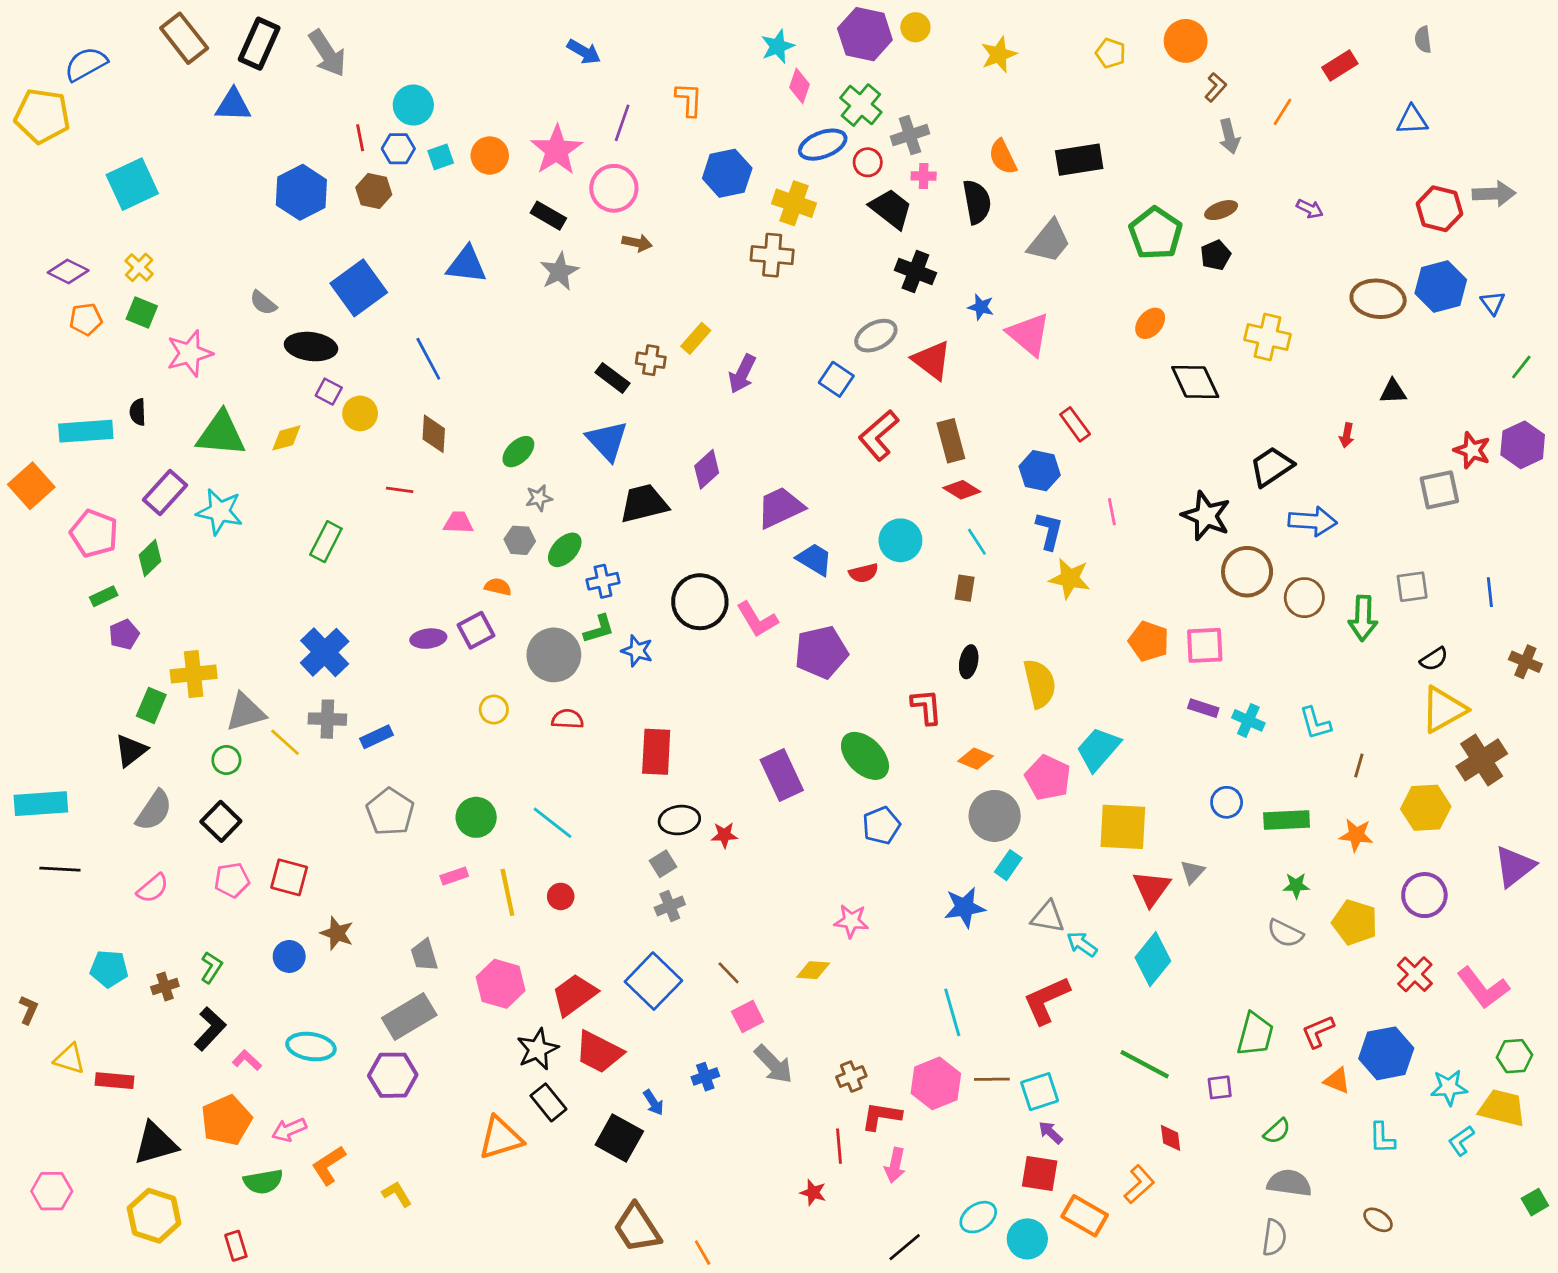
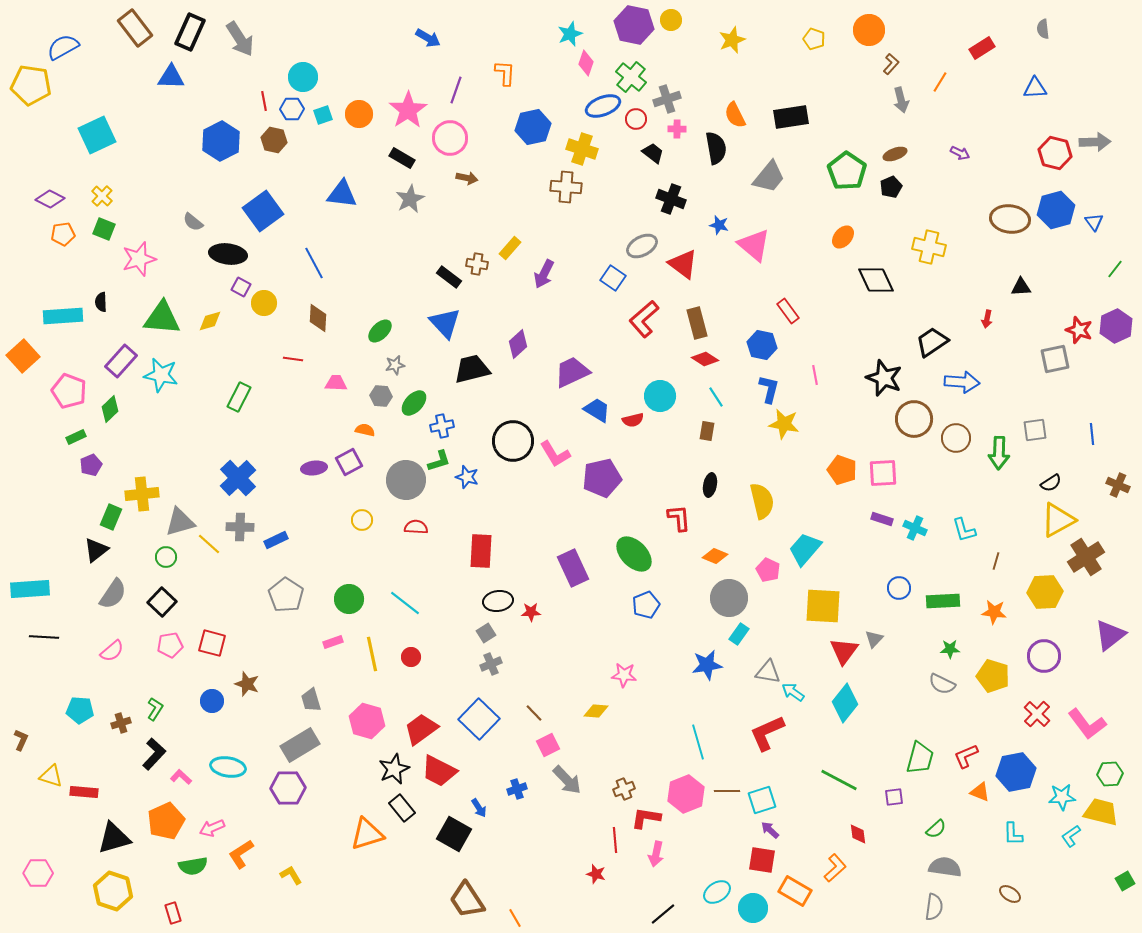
black trapezoid: (891, 209) -> (653, 153), size x0.7
pink pentagon: (1048, 778) -> (768, 570), size x0.7

